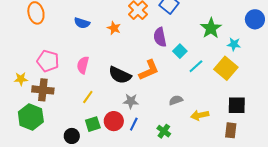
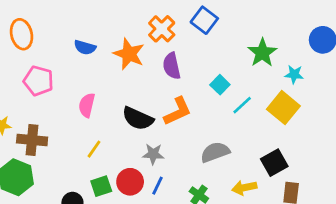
orange star: (114, 28) -> (129, 54), size x1.6
purple semicircle: (160, 37) -> (172, 66), moved
pink pentagon: (48, 61) -> (38, 81), moved
gray semicircle: (176, 100) -> (215, 152), size x1.5
black square: (237, 105) -> (274, 163), moved, turned -30
yellow arrow: (200, 115) -> (244, 188), moved

